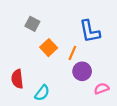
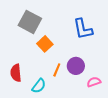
gray square: (32, 24) -> (30, 22), size x1.6
orange line: (72, 53) -> (57, 70), moved

